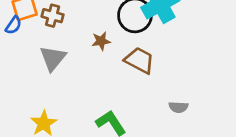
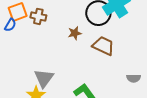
gray triangle: (53, 58) -> (44, 78), moved

